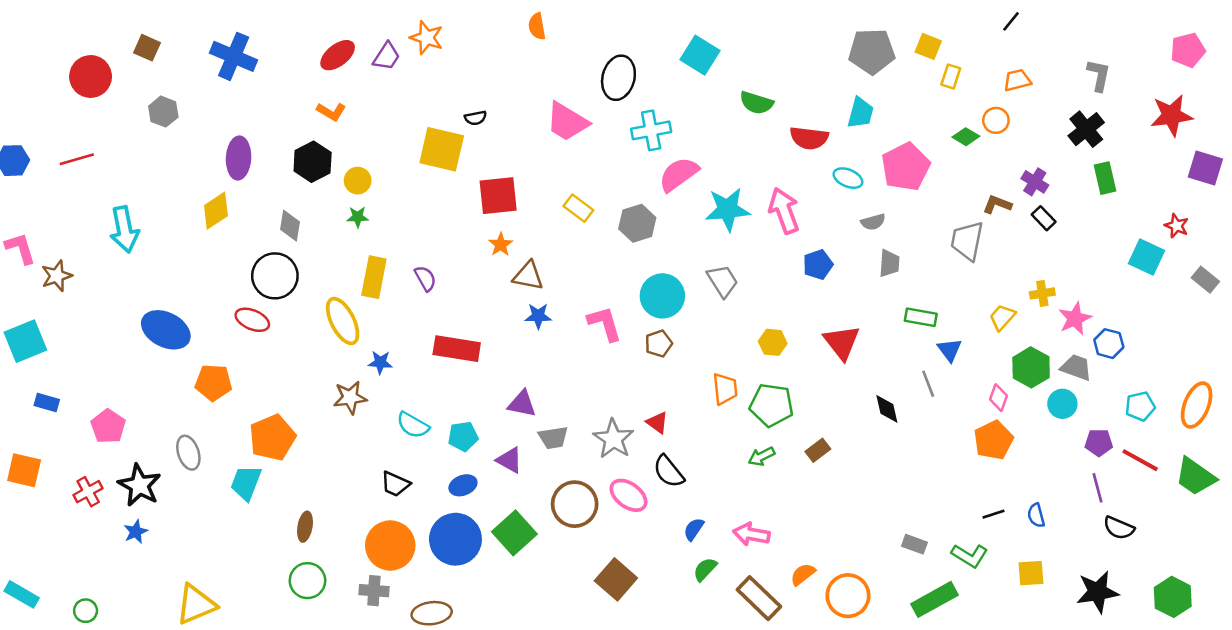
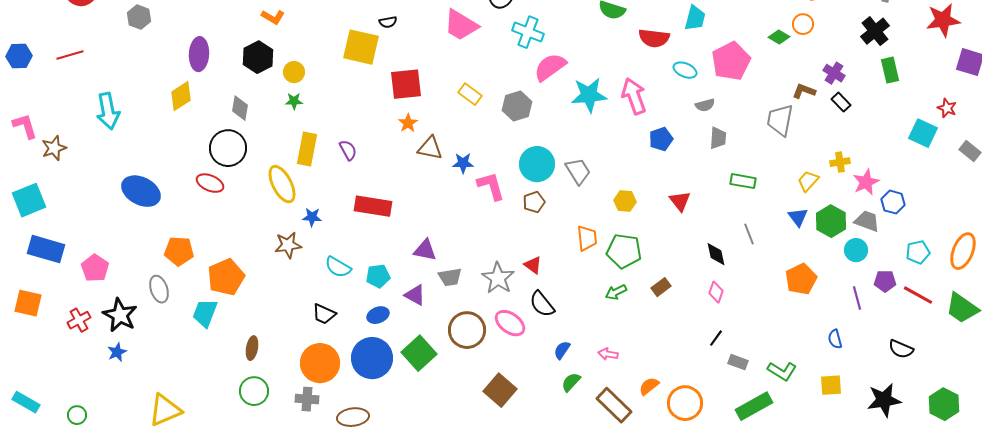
cyan cross: (651, 130) -> (528, 32), turned 32
gray trapezoid: (723, 281) -> (578, 171), moved
blue star: (538, 316) -> (463, 163), moved
red triangle: (842, 342) -> (680, 201), size x0.7
blue triangle: (950, 350) -> (798, 217), moved
orange pentagon: (213, 382) -> (179, 251), moved
pink diamond: (998, 398) -> (716, 292), moved
blue rectangle: (47, 403) -> (46, 249), size x1.8
purple line: (1098, 488) -> (857, 298), moved
black line: (993, 514) -> (716, 338), moved, turned -36
pink arrow: (751, 534) -> (608, 354), size x0.7

